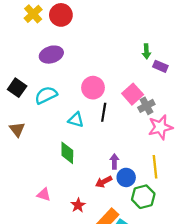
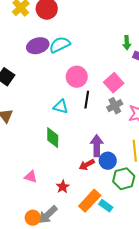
cyan semicircle: (46, 95) -> (60, 45), moved
gray cross: (146, 106) -> (115, 106), moved
purple arrow: (114, 161) -> (97, 146), size x1.5

